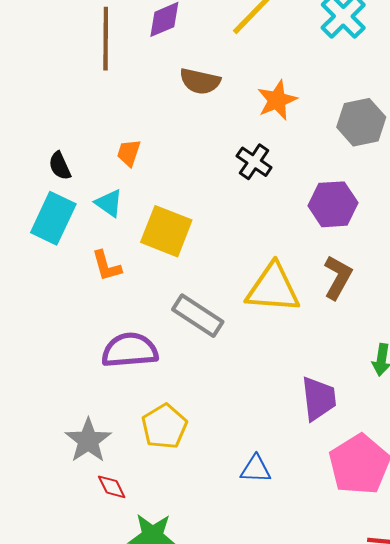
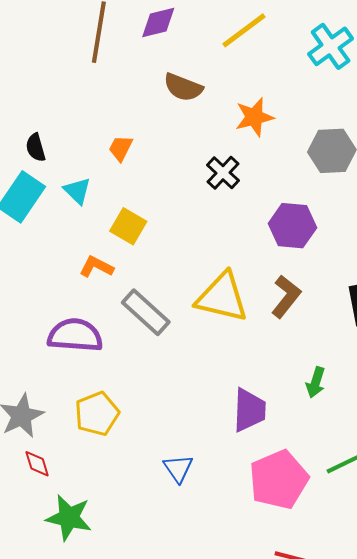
orange trapezoid: (129, 153) -> (121, 148), moved
yellow square: (166, 231) -> (128, 226), size x0.7
orange L-shape: (107, 266) -> (96, 267), moved, turned 124
blue triangle: (256, 469) -> (178, 468), turned 44

